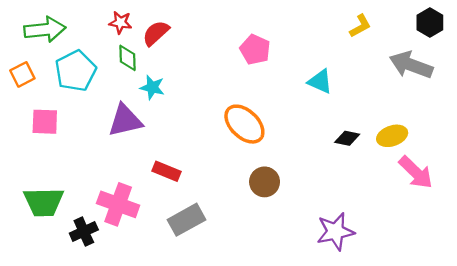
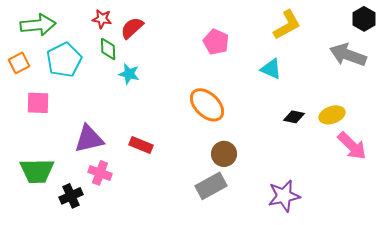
yellow L-shape: (360, 26) -> (287, 25), moved, size x1.5
purple triangle: (125, 120) -> (89, 139), moved
pink cross: (118, 204) -> (100, 173), size x0.7
gray rectangle: (187, 220) -> (211, 186), moved

